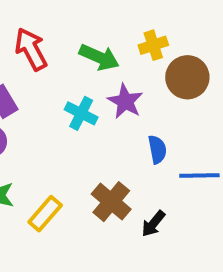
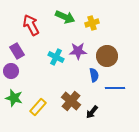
green arrow: (99, 57) -> (65, 17), moved
brown circle: (187, 77) -> (107, 56), moved
purple star: (125, 101) -> (78, 51), turned -30

